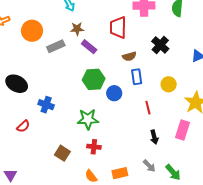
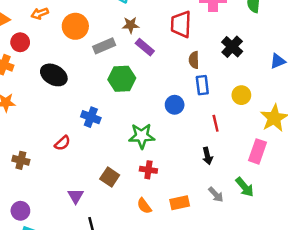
brown semicircle: (129, 56) -> (194, 60), turned 104
green hexagon: (94, 79) -> (122, 79), moved
black ellipse: (17, 84) -> (54, 75), moved
black arrow: (154, 137) -> (207, 156), moved
green arrow: (173, 172) -> (245, 187), moved
purple triangle: (10, 175) -> (76, 196), moved

